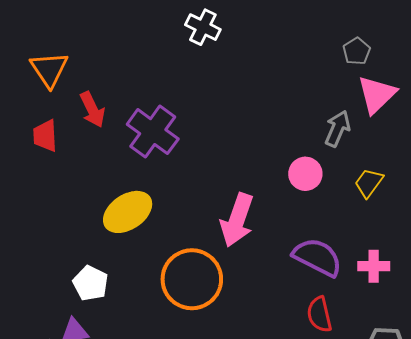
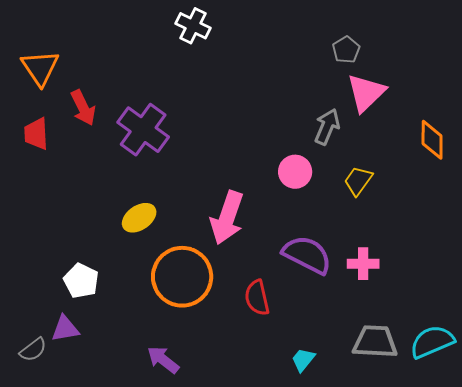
yellow ellipse: (128, 212) -> (139, 218), moved, size x0.7
red semicircle: (319, 314) -> (257, 298), moved

